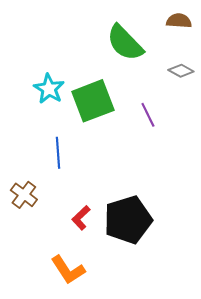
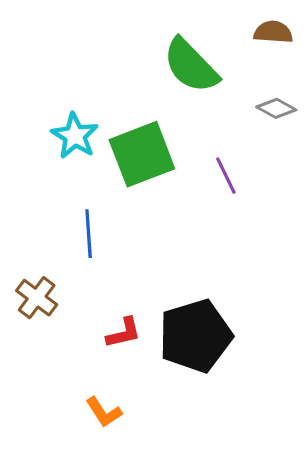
red L-shape: (81, 218) -> (124, 333), turned -150
orange L-shape: (68, 270) -> (104, 412), size x0.7

